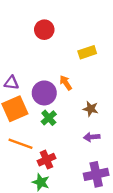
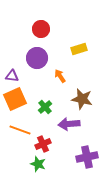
purple circle: (44, 93) -> (37, 58), moved
brown star: (91, 109) -> (82, 99), size x1.5
purple arrow: (92, 137) -> (69, 124), moved, size x1.5

